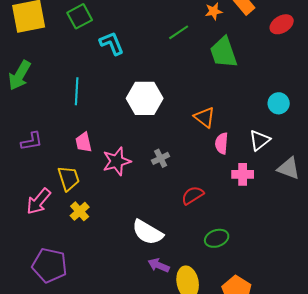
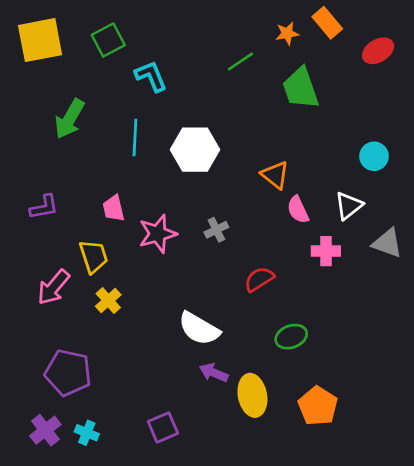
green arrow: (20, 75) -> (69, 119), moved
cyan line: (77, 91) -> (135, 138), moved
pink semicircle: (222, 143) -> (298, 210), turned -30

